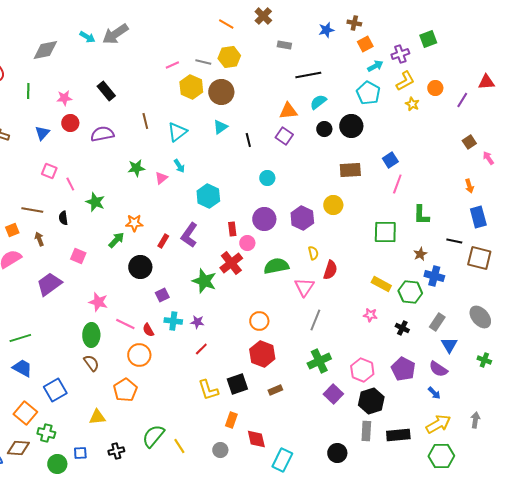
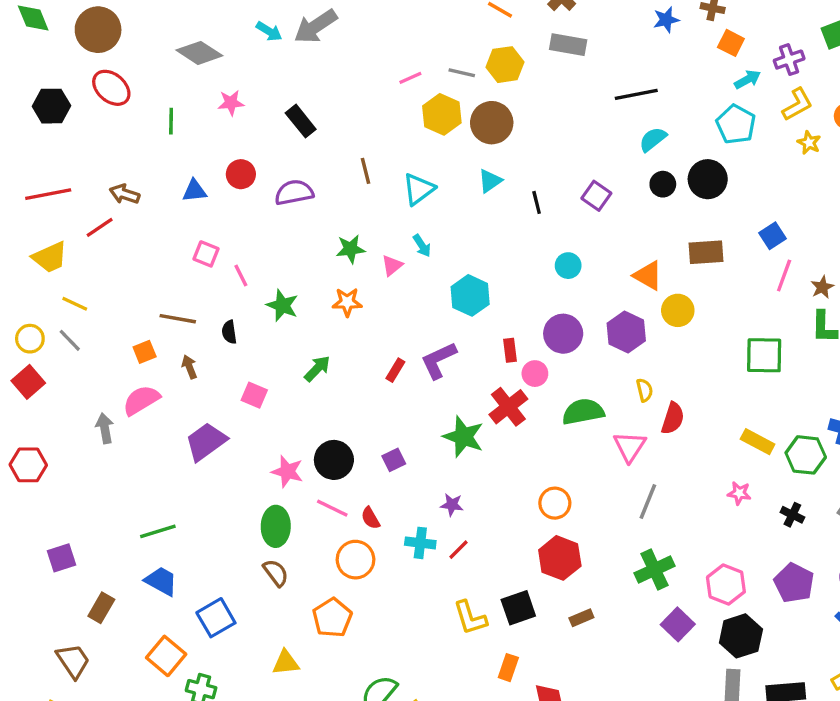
orange square: (365, 44) -> (731, 43), turned -35
gray rectangle: (284, 45) -> (568, 45), moved, size x1.5
gray diamond: (45, 50) -> (199, 53), turned 44
pink star: (64, 98) -> (231, 103), moved
orange triangle: (288, 111) -> (648, 276), moved, turned 36
blue triangle: (42, 133) -> (194, 191), turned 42
orange star: (134, 223) -> (347, 302), moved
purple L-shape: (189, 235) -> (439, 360), turned 30
brown star: (420, 254) -> (822, 287), moved
black circle: (140, 267) -> (334, 460), moved
cyan cross: (173, 321) -> (420, 543), moved

